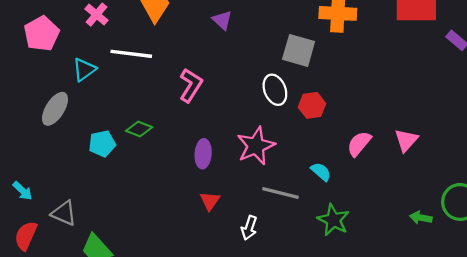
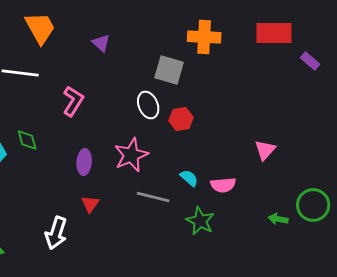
green diamond: (139, 129) -> (27, 140), turned 55
pink semicircle: (359, 144) -> (223, 185), moved, turned -135
white arrow: (249, 228) -> (56, 233), moved, size x1.5

